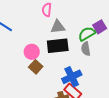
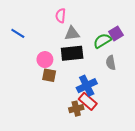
gray semicircle: (86, 49) -> (111, 63), moved
brown square: (36, 67) -> (49, 75), turned -32

